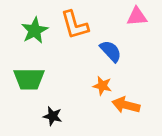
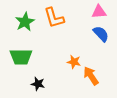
blue semicircle: (111, 51) -> (101, 34), moved
orange arrow: (126, 105) -> (91, 76), turned 42

